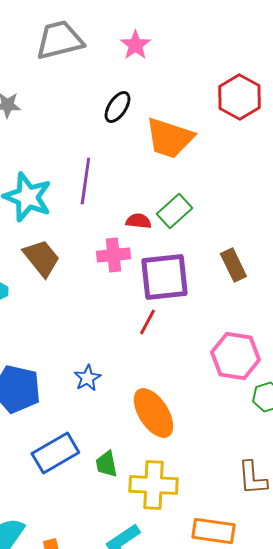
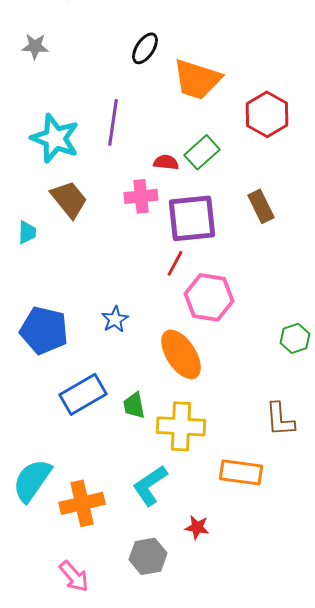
red hexagon: (239, 97) -> (267, 114), moved
pink hexagon: (235, 356) -> (209, 297), moved

